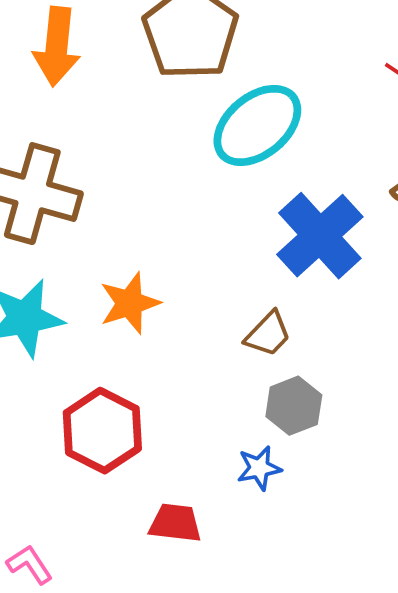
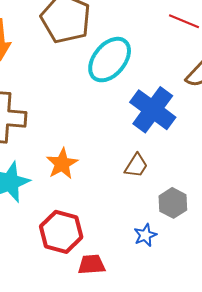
gray hexagon: (294, 406) -> (173, 203), moved
red trapezoid: (175, 523) -> (91, 265), moved

